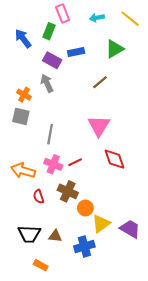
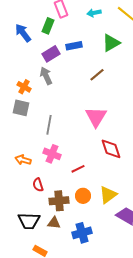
purple rectangle: (52, 60) -> (51, 54), turned -60
red line: (75, 162) -> (78, 169), moved
orange arrow: (23, 171) -> (23, 160), size x0.7
brown cross: (68, 191) -> (59, 201), moved, turned -30
yellow triangle: (101, 224) -> (108, 195), moved

